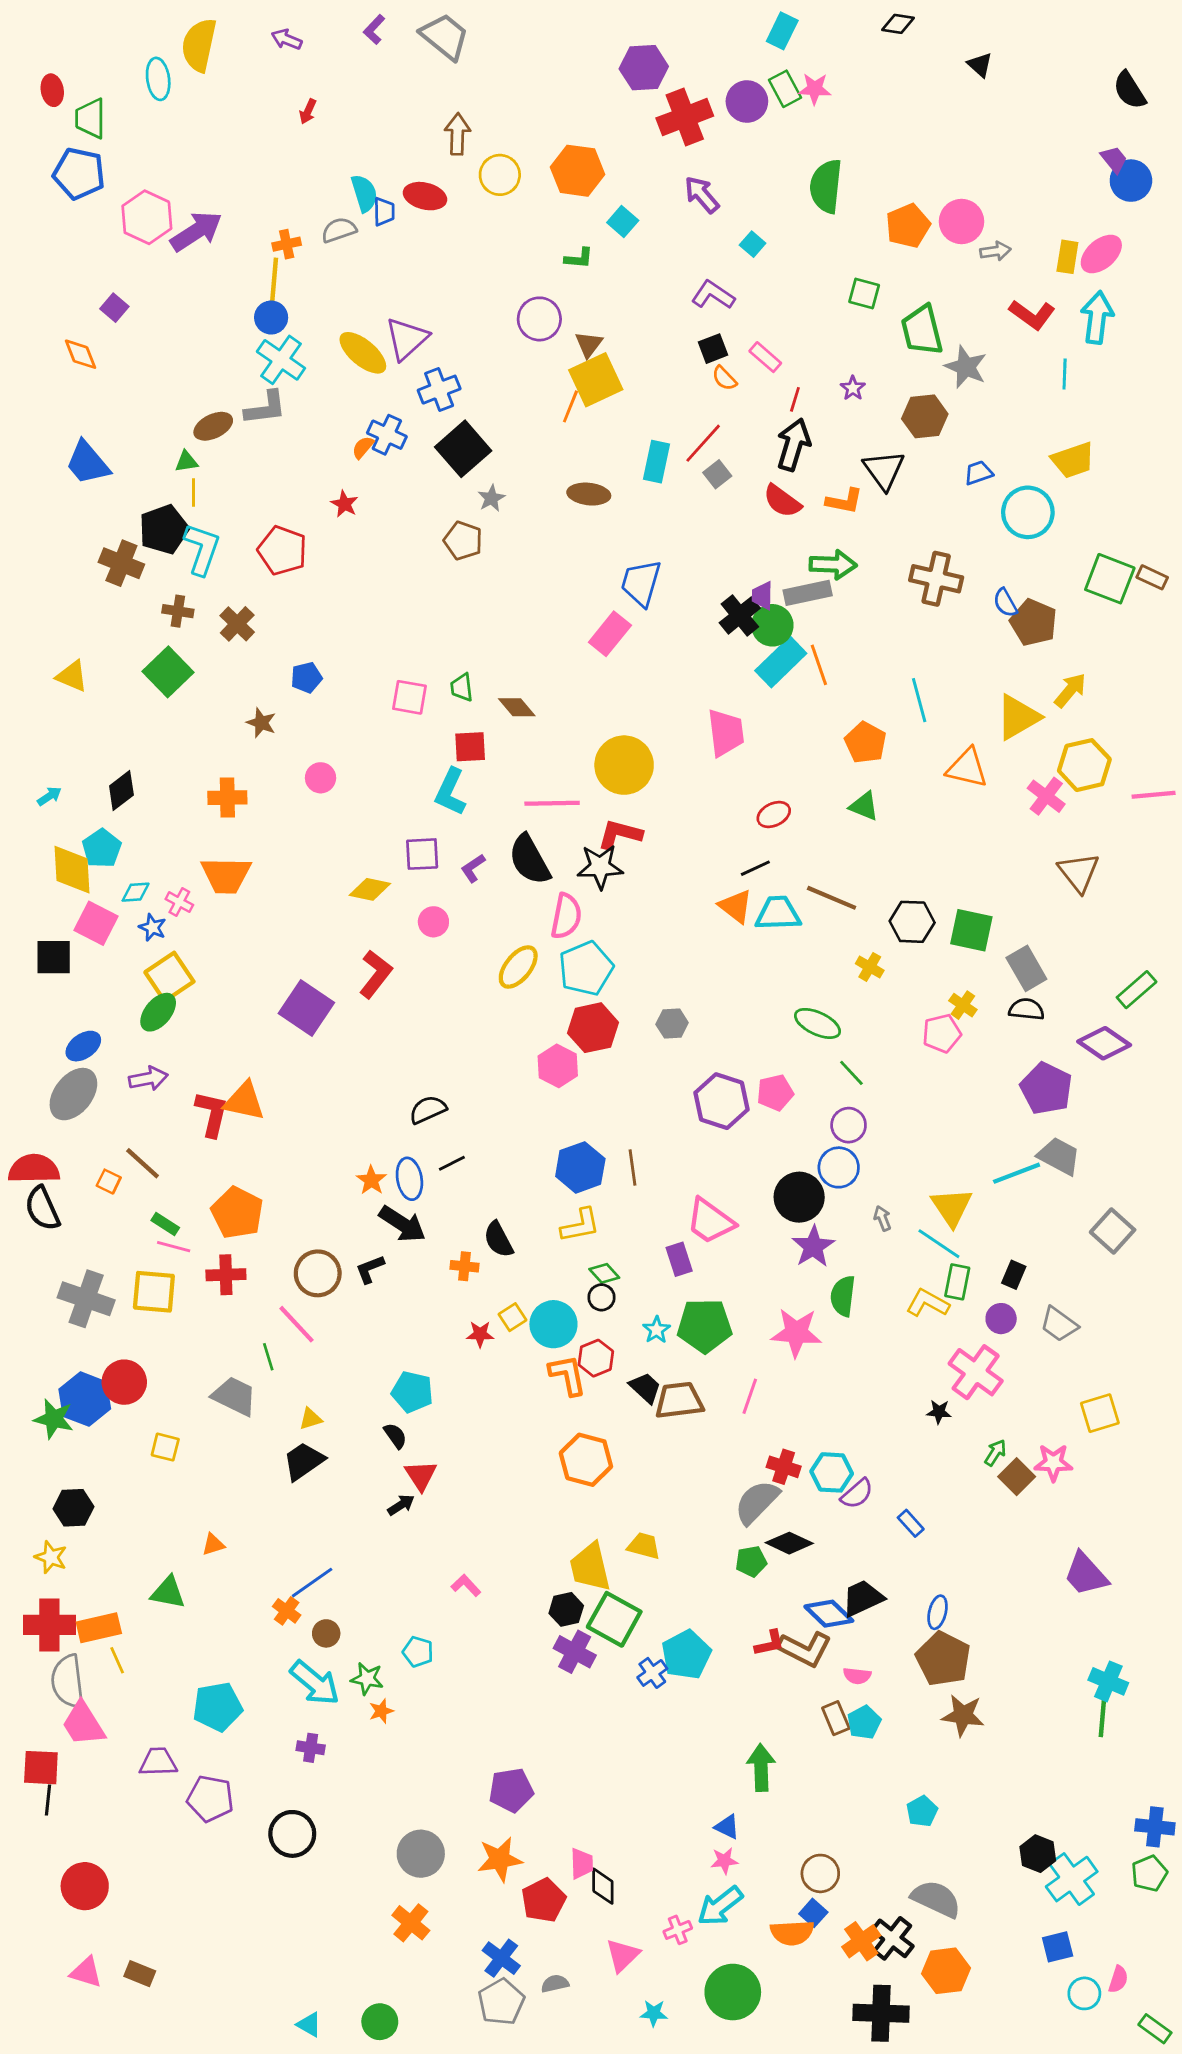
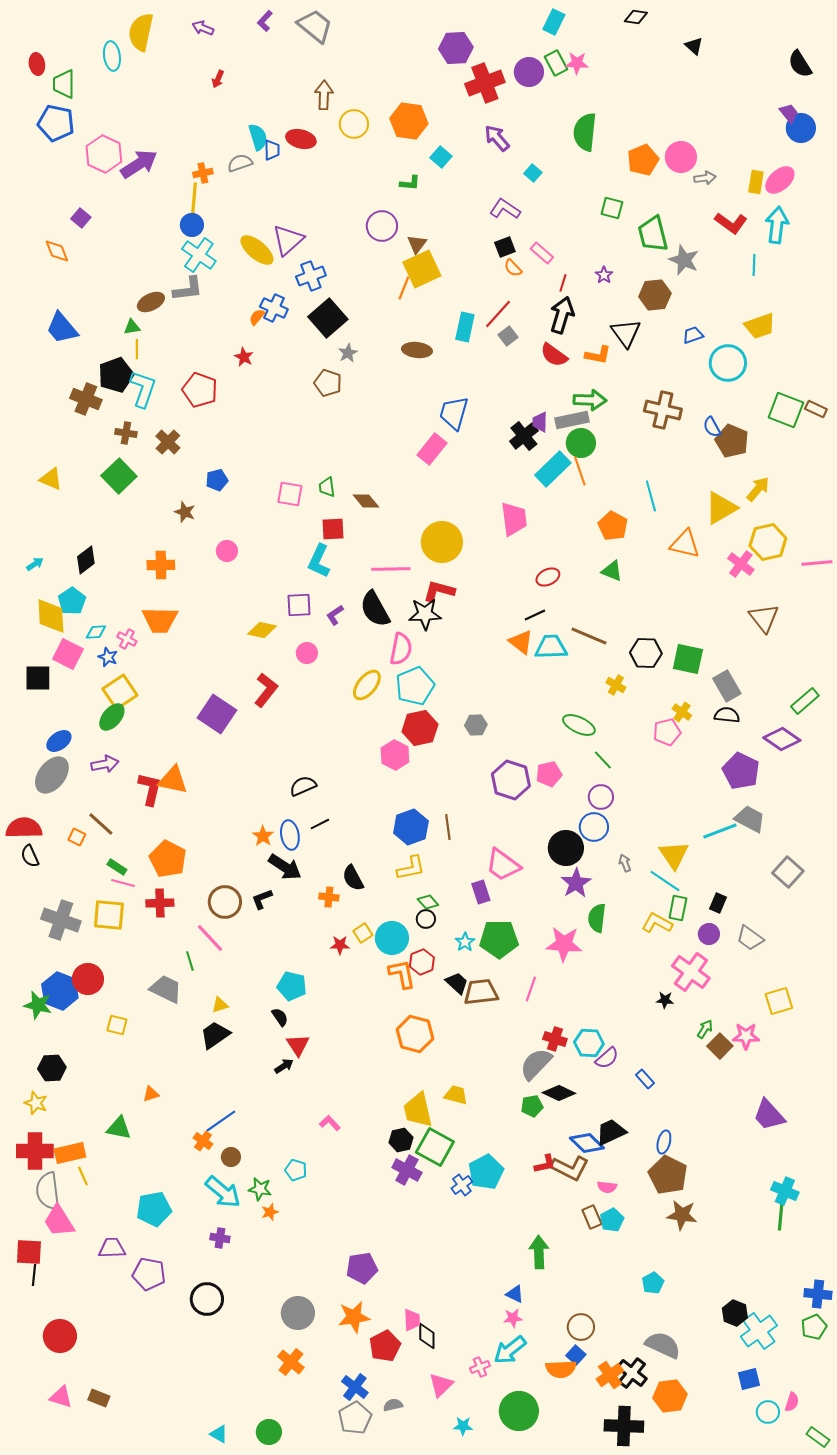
green circle: (772, 625) -> (581, 443), moved
black semicircle: (42, 1208) -> (30, 856), size x0.7

